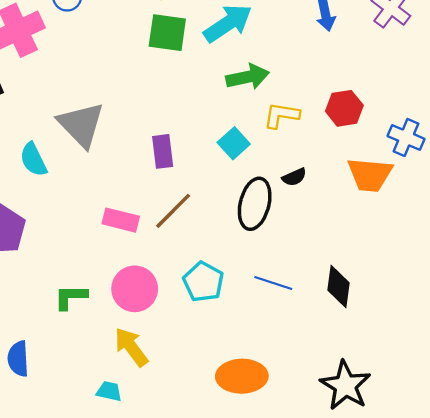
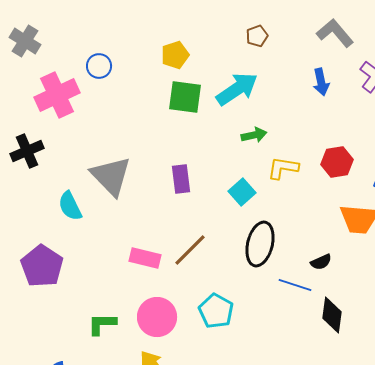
green arrow: (248, 77) -> (254, 135), size x0.7
purple rectangle: (163, 151) -> (181, 179), moved
black semicircle: (294, 177) -> (321, 262), moved
blue line: (273, 283) -> (295, 285), moved

